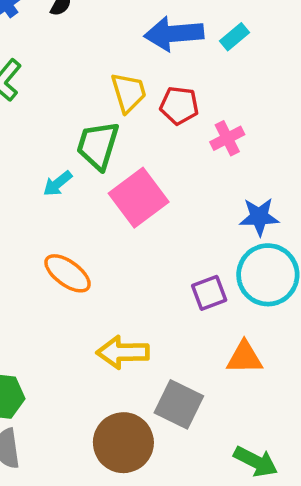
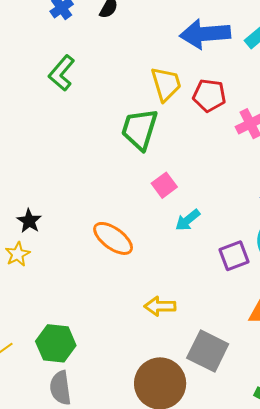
cyan arrow: (58, 184) -> (188, 220), moved
pink square: (139, 198) -> (164, 185), moved, size x0.5
yellow arrow: (123, 352) -> (160, 306), size x0.7

